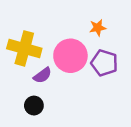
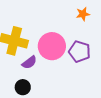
orange star: (98, 28) -> (83, 14), moved

